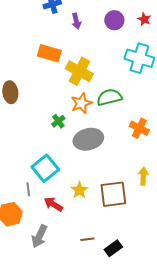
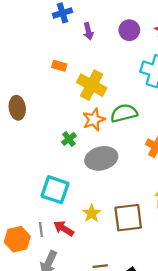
orange rectangle: (49, 53) -> (59, 66), size x0.6
cyan square: (45, 168) -> (55, 190), turned -32
gray line: (28, 189) -> (41, 230), moved

